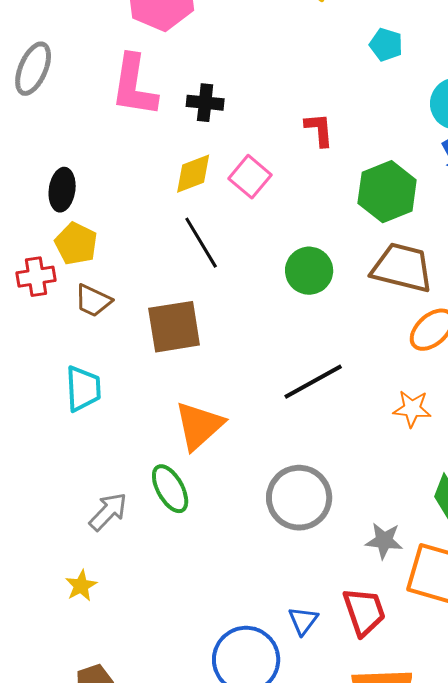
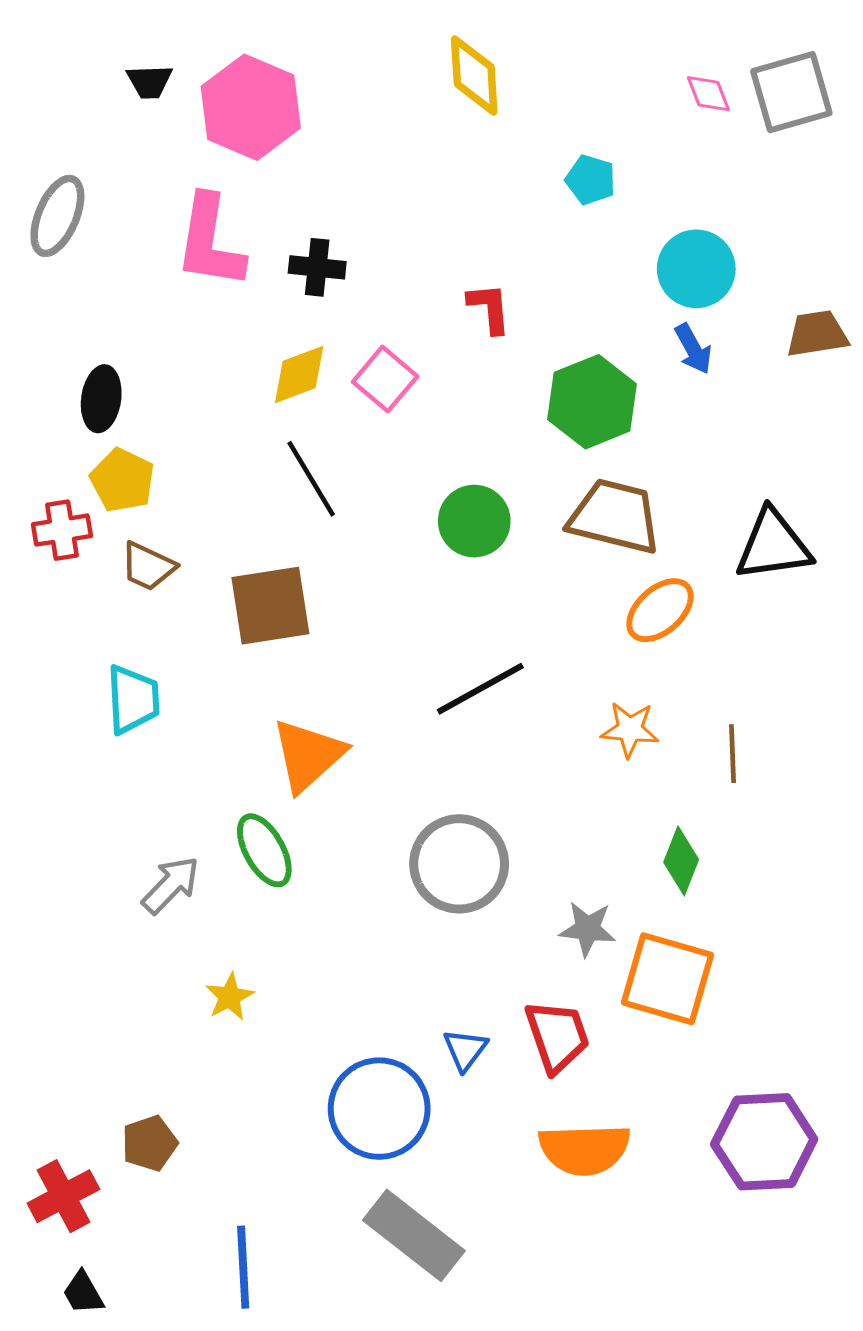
yellow star: (81, 586) -> (230, 997), moved

